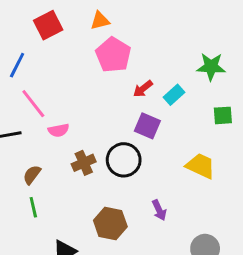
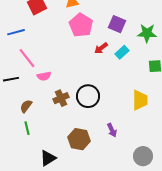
blue line: (17, 65) -> (16, 32), turned 48
purple square: (147, 126) -> (117, 24), moved
yellow trapezoid: (201, 166) -> (140, 100), turned 65

